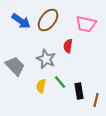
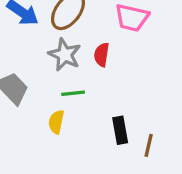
gray star: (46, 59) -> (65, 55), moved
green line: (60, 82) -> (73, 93), moved, turned -56

